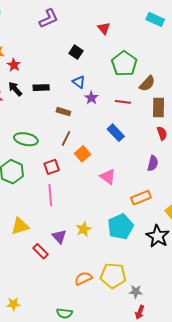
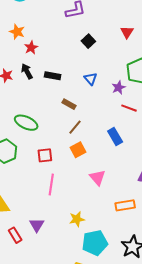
black square: (76, 52) -> (88, 41), moved
purple star: (91, 98) -> (119, 88), moved
brown line: (66, 138) -> (75, 127), moved
pink line: (50, 195) -> (51, 184), moved
cyan pentagon: (121, 227) -> (95, 243), moved
yellow star: (84, 229) -> (77, 219), moved

